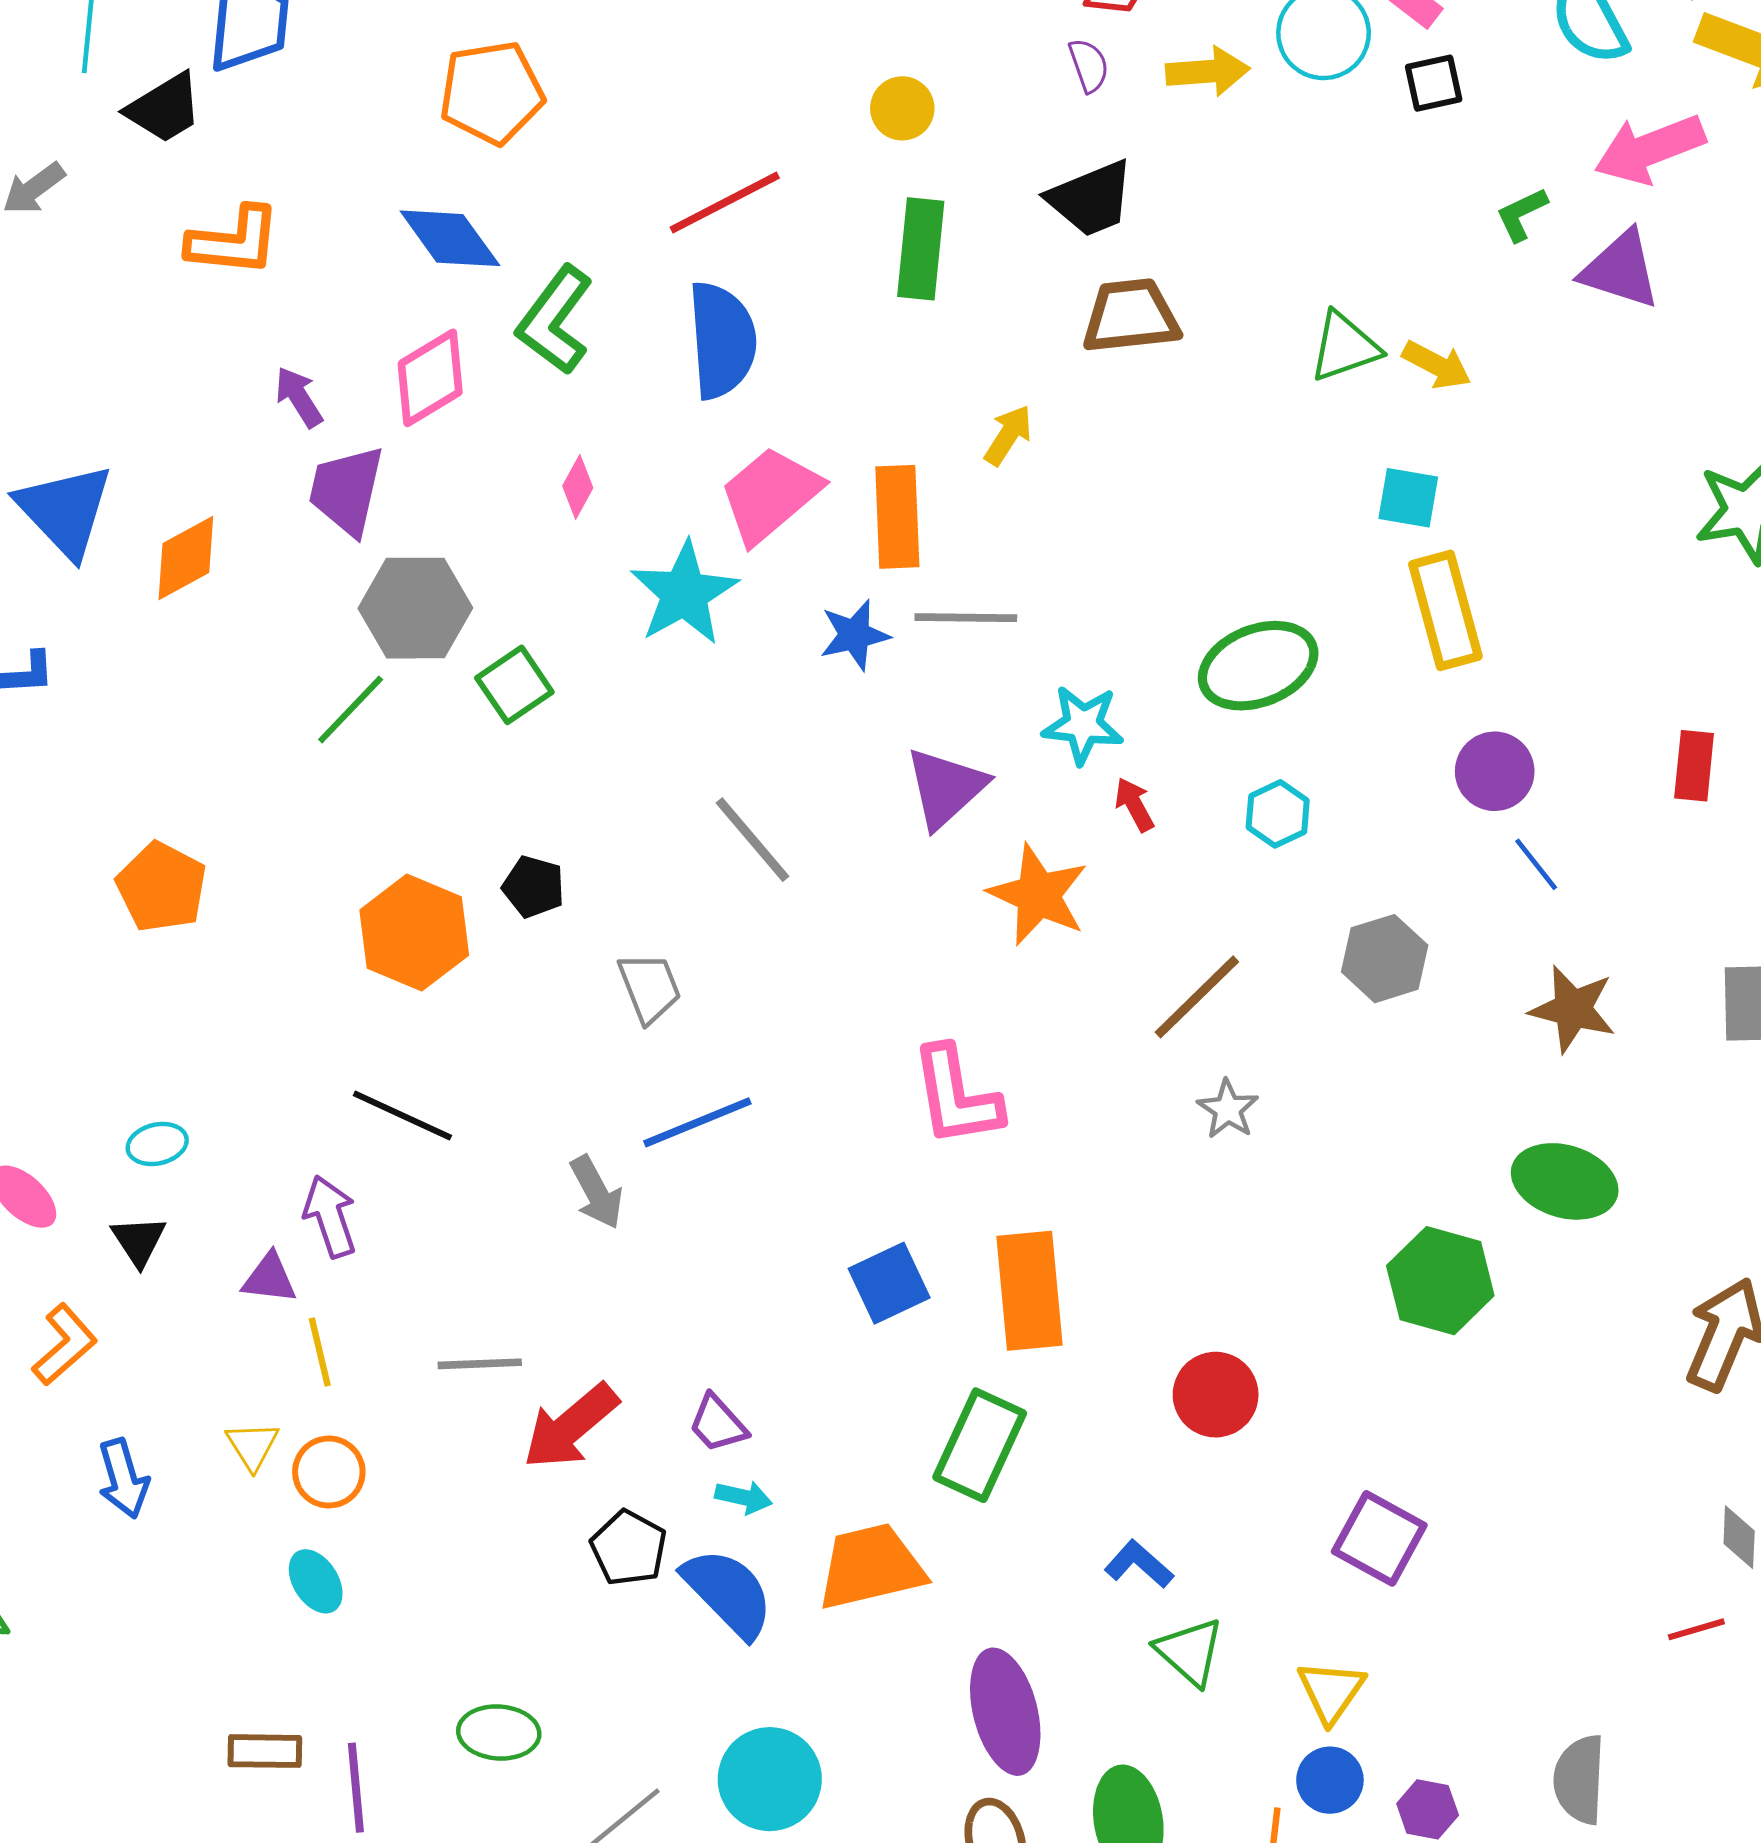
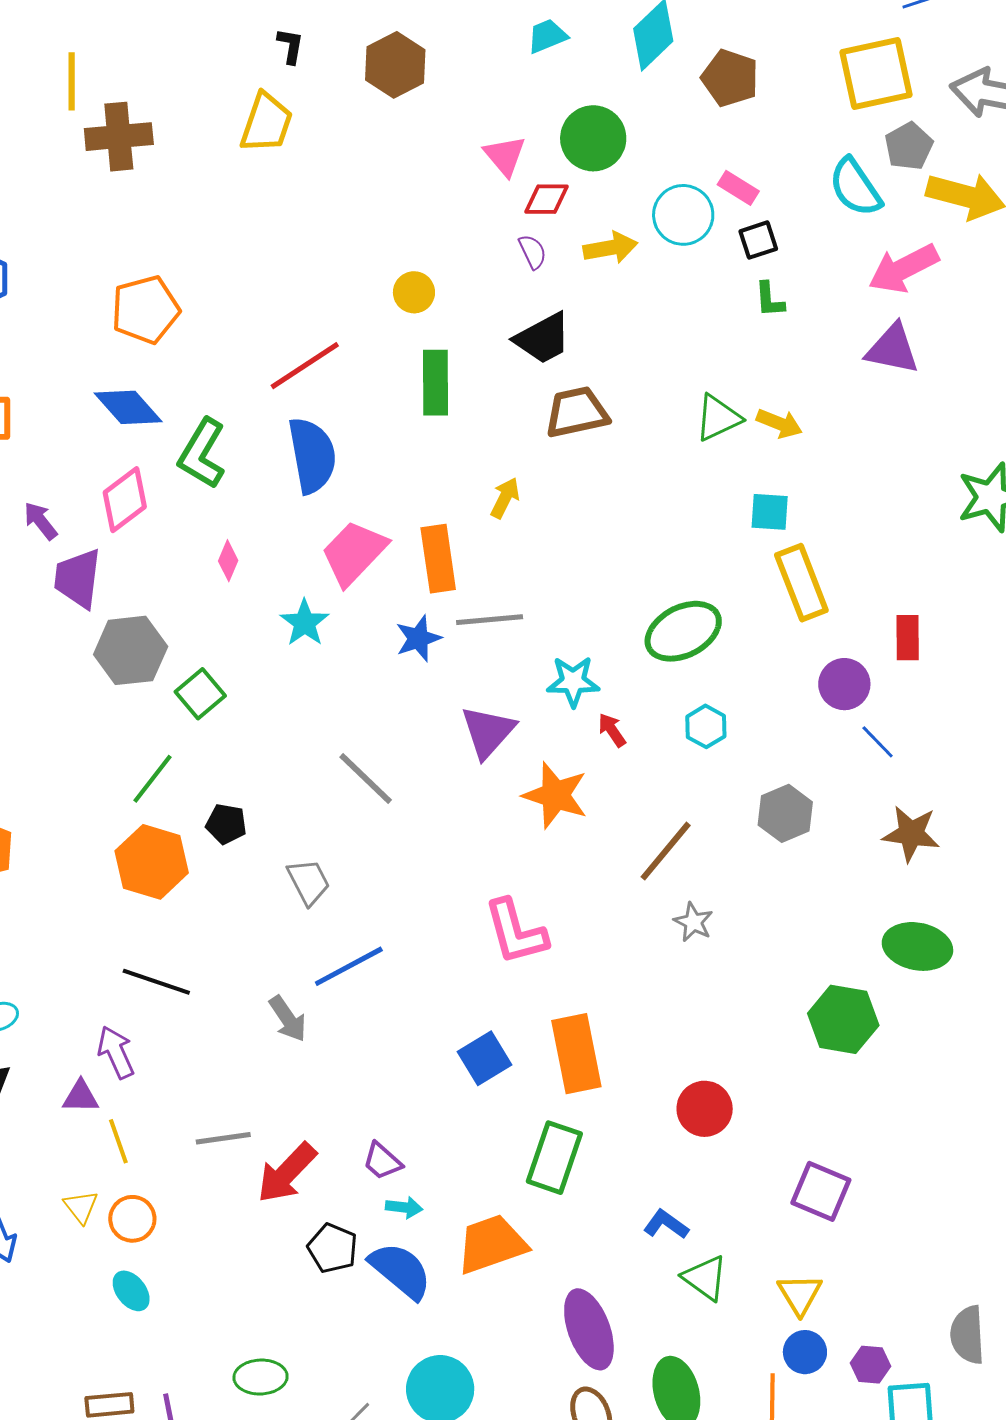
green L-shape: (1522, 214) -> (770, 300), moved, turned -63
cyan star: (684, 593) -> (305, 623), size x0.7
green line: (351, 710) -> (152, 779), moved
red rectangle: (1694, 766) -> (908, 638), moved

